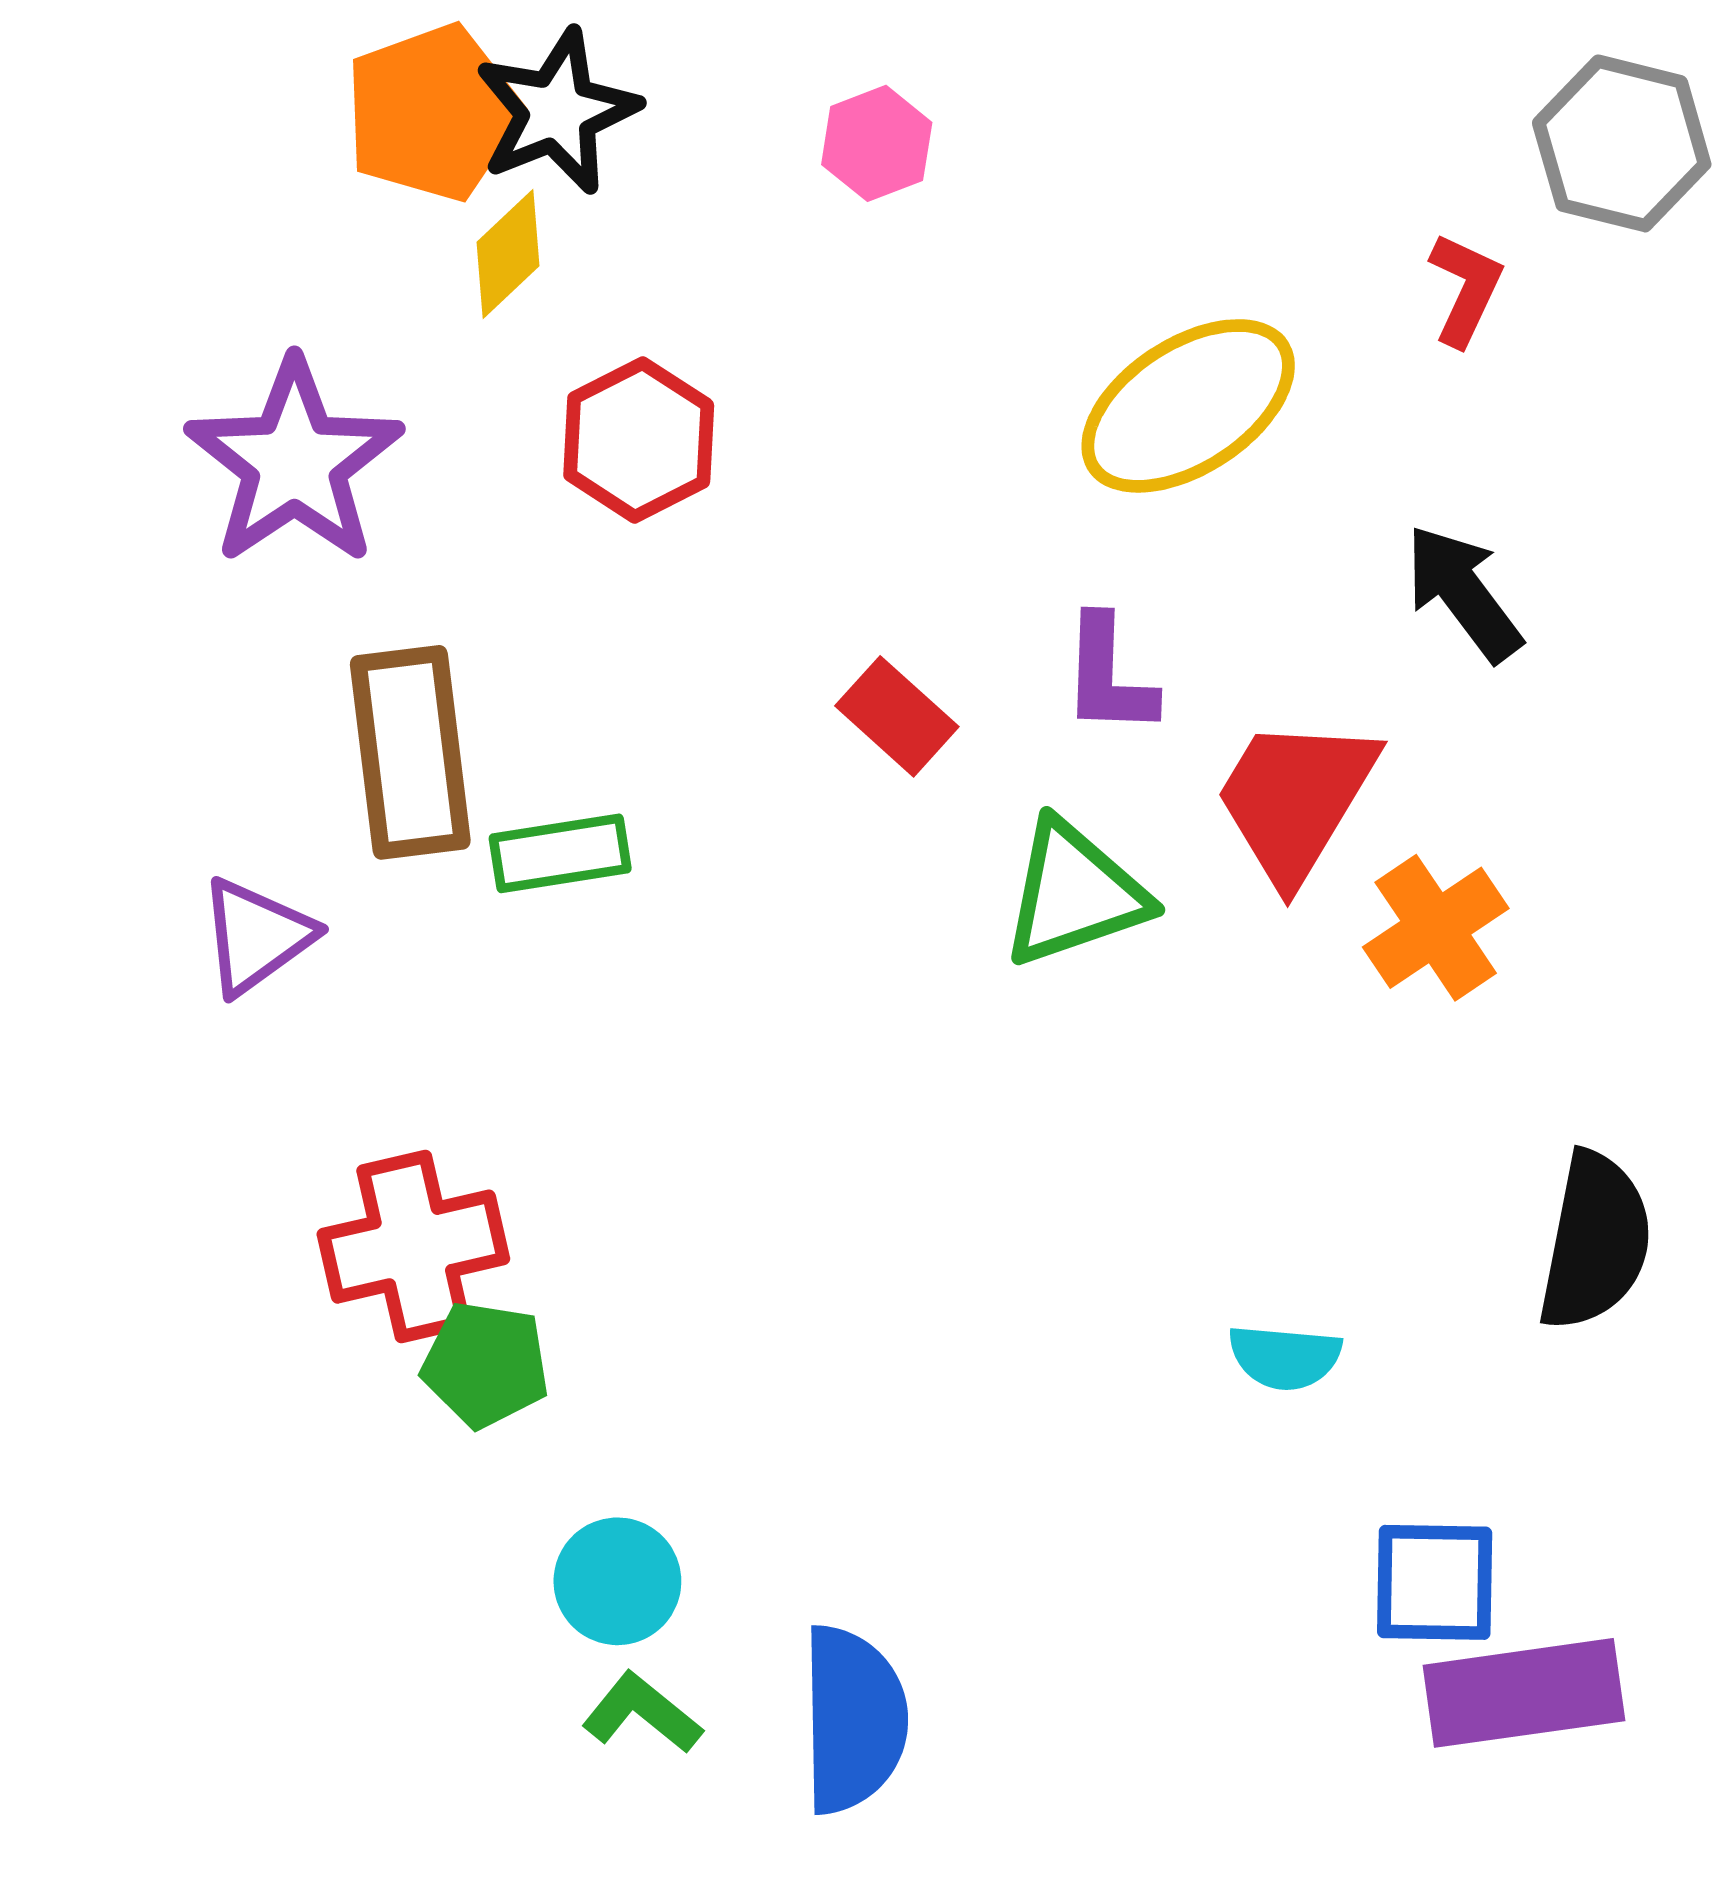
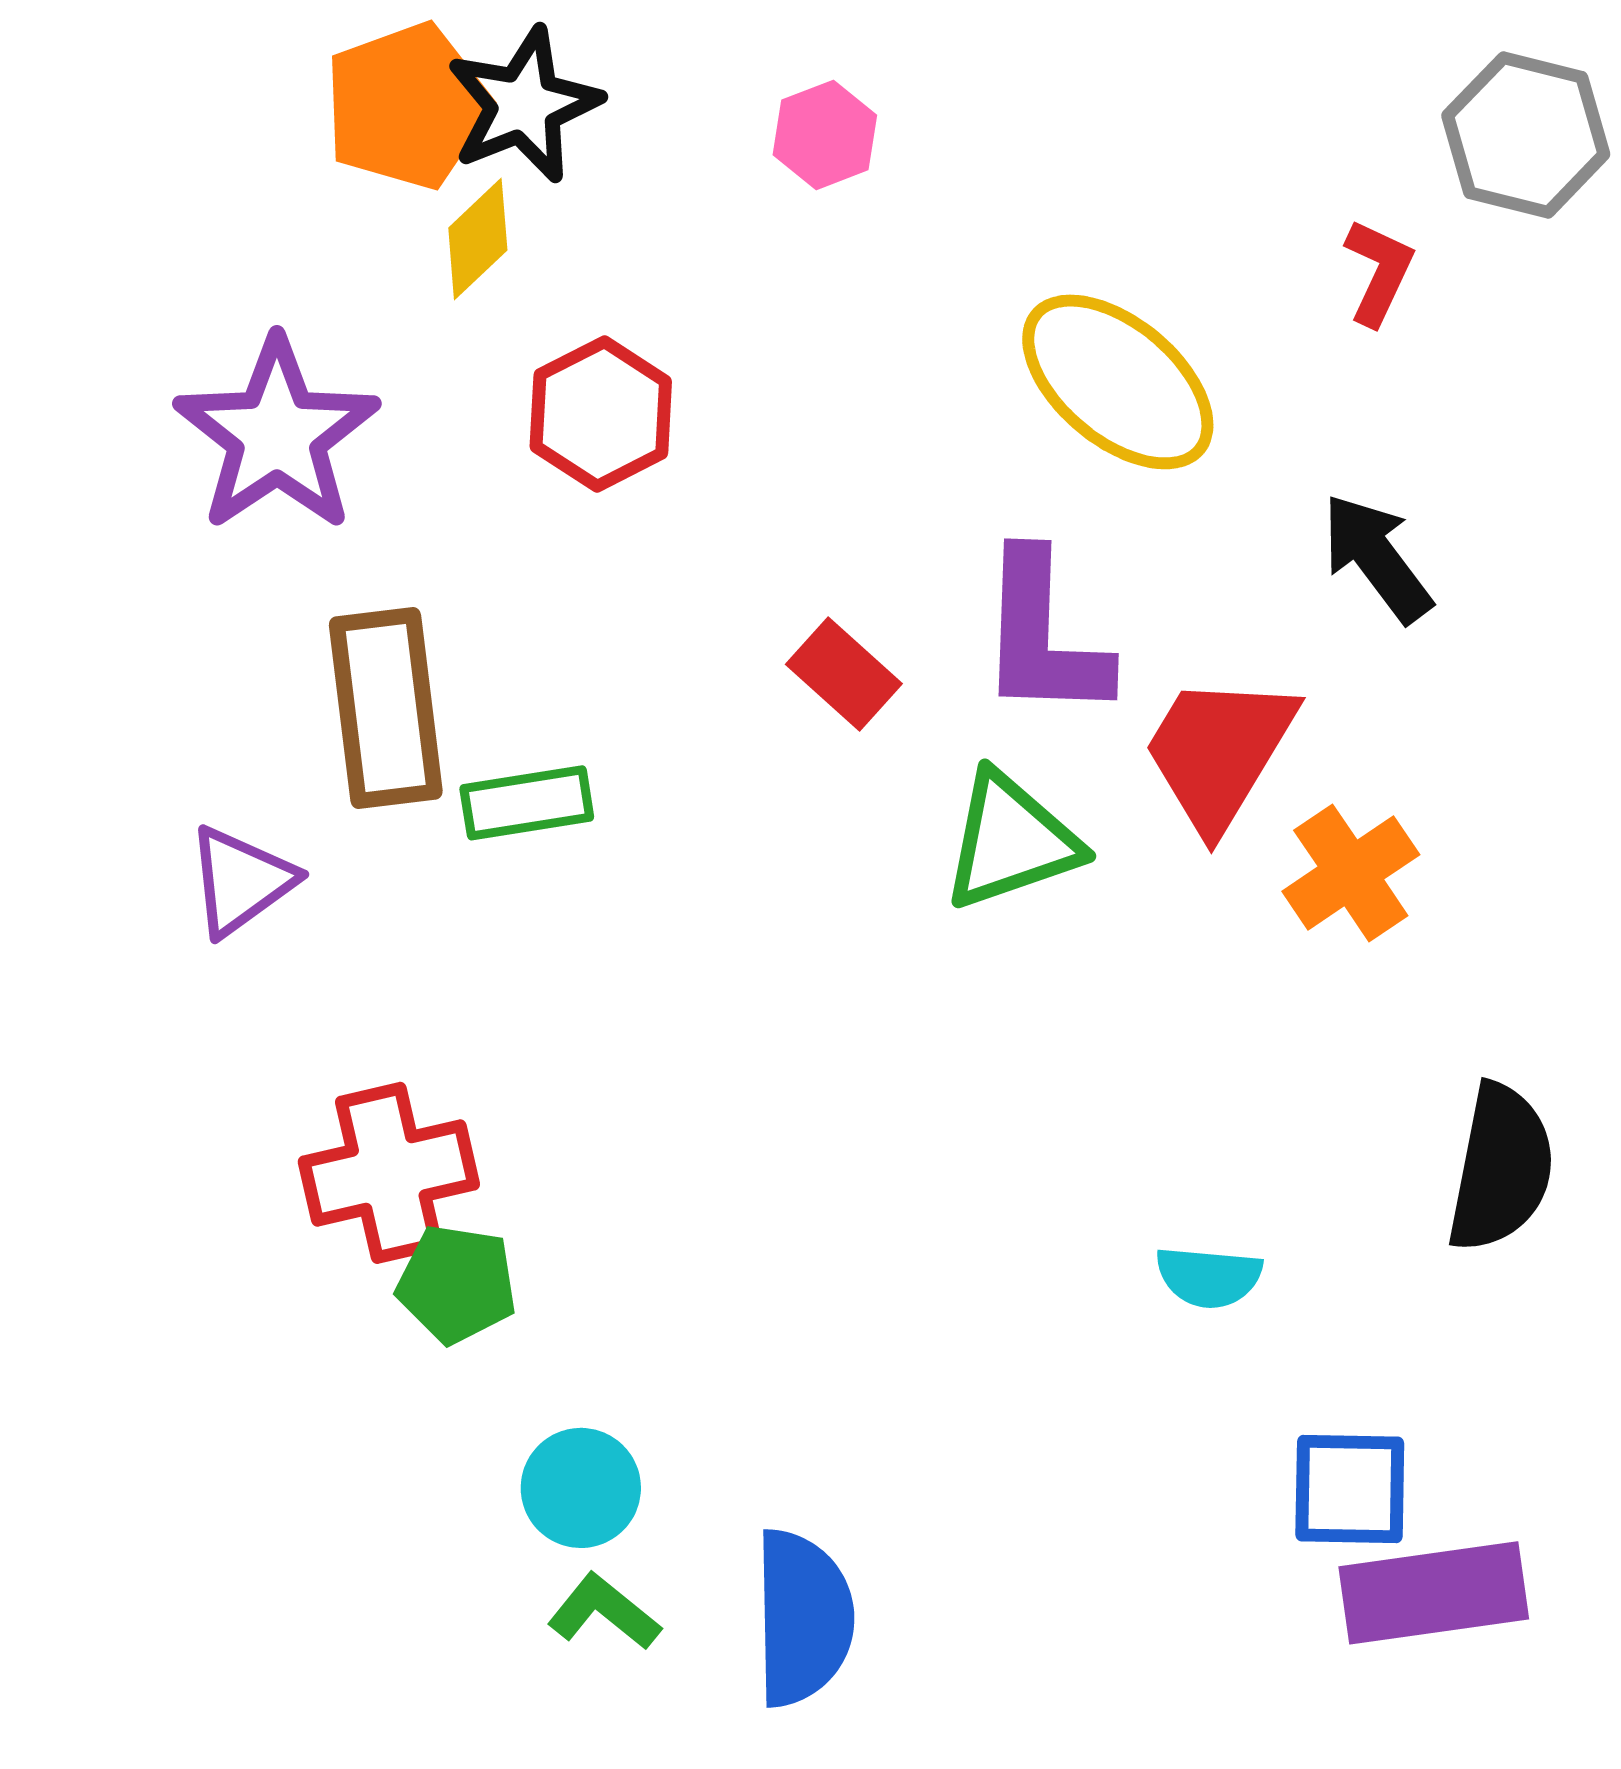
yellow ellipse: (1188, 406) -> (1118, 382), turned 73
purple L-shape: (1108, 676) -> (1043, 636), size x1.5

